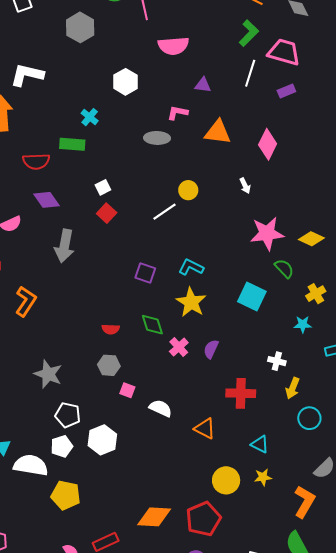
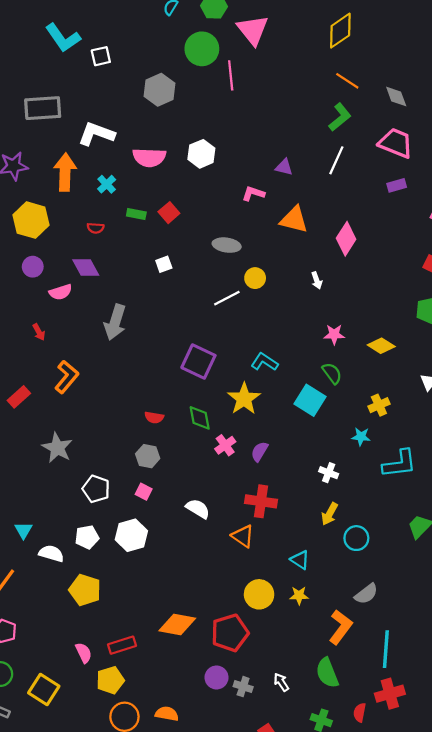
pink semicircle: (173, 46) -> (149, 157), moved
pink trapezoid: (284, 52) -> (396, 143), moved
purple rectangle: (286, 91) -> (397, 185), moved
cyan cross: (90, 117) -> (107, 184), moved
gray ellipse: (157, 138) -> (227, 245), moved
green rectangle: (72, 144) -> (136, 214), size x0.7
red semicircle: (36, 161) -> (96, 228), size x0.6
purple diamond: (47, 200) -> (86, 267), moved
red square: (107, 213) -> (169, 213), moved
pink star: (267, 233) -> (334, 334), size x0.6
cyan L-shape: (191, 267) -> (264, 362), moved
green semicircle: (284, 268) -> (332, 373), moved
purple square: (145, 273) -> (198, 361), size x1.5
gray star: (48, 374) -> (57, 448), moved
yellow arrow: (293, 388) -> (330, 514), moved
pink square: (127, 390) -> (144, 492), moved
red cross: (241, 393) -> (261, 501), moved
white pentagon: (68, 415) -> (96, 489), moved
white semicircle: (31, 465) -> (51, 554), size x0.7

